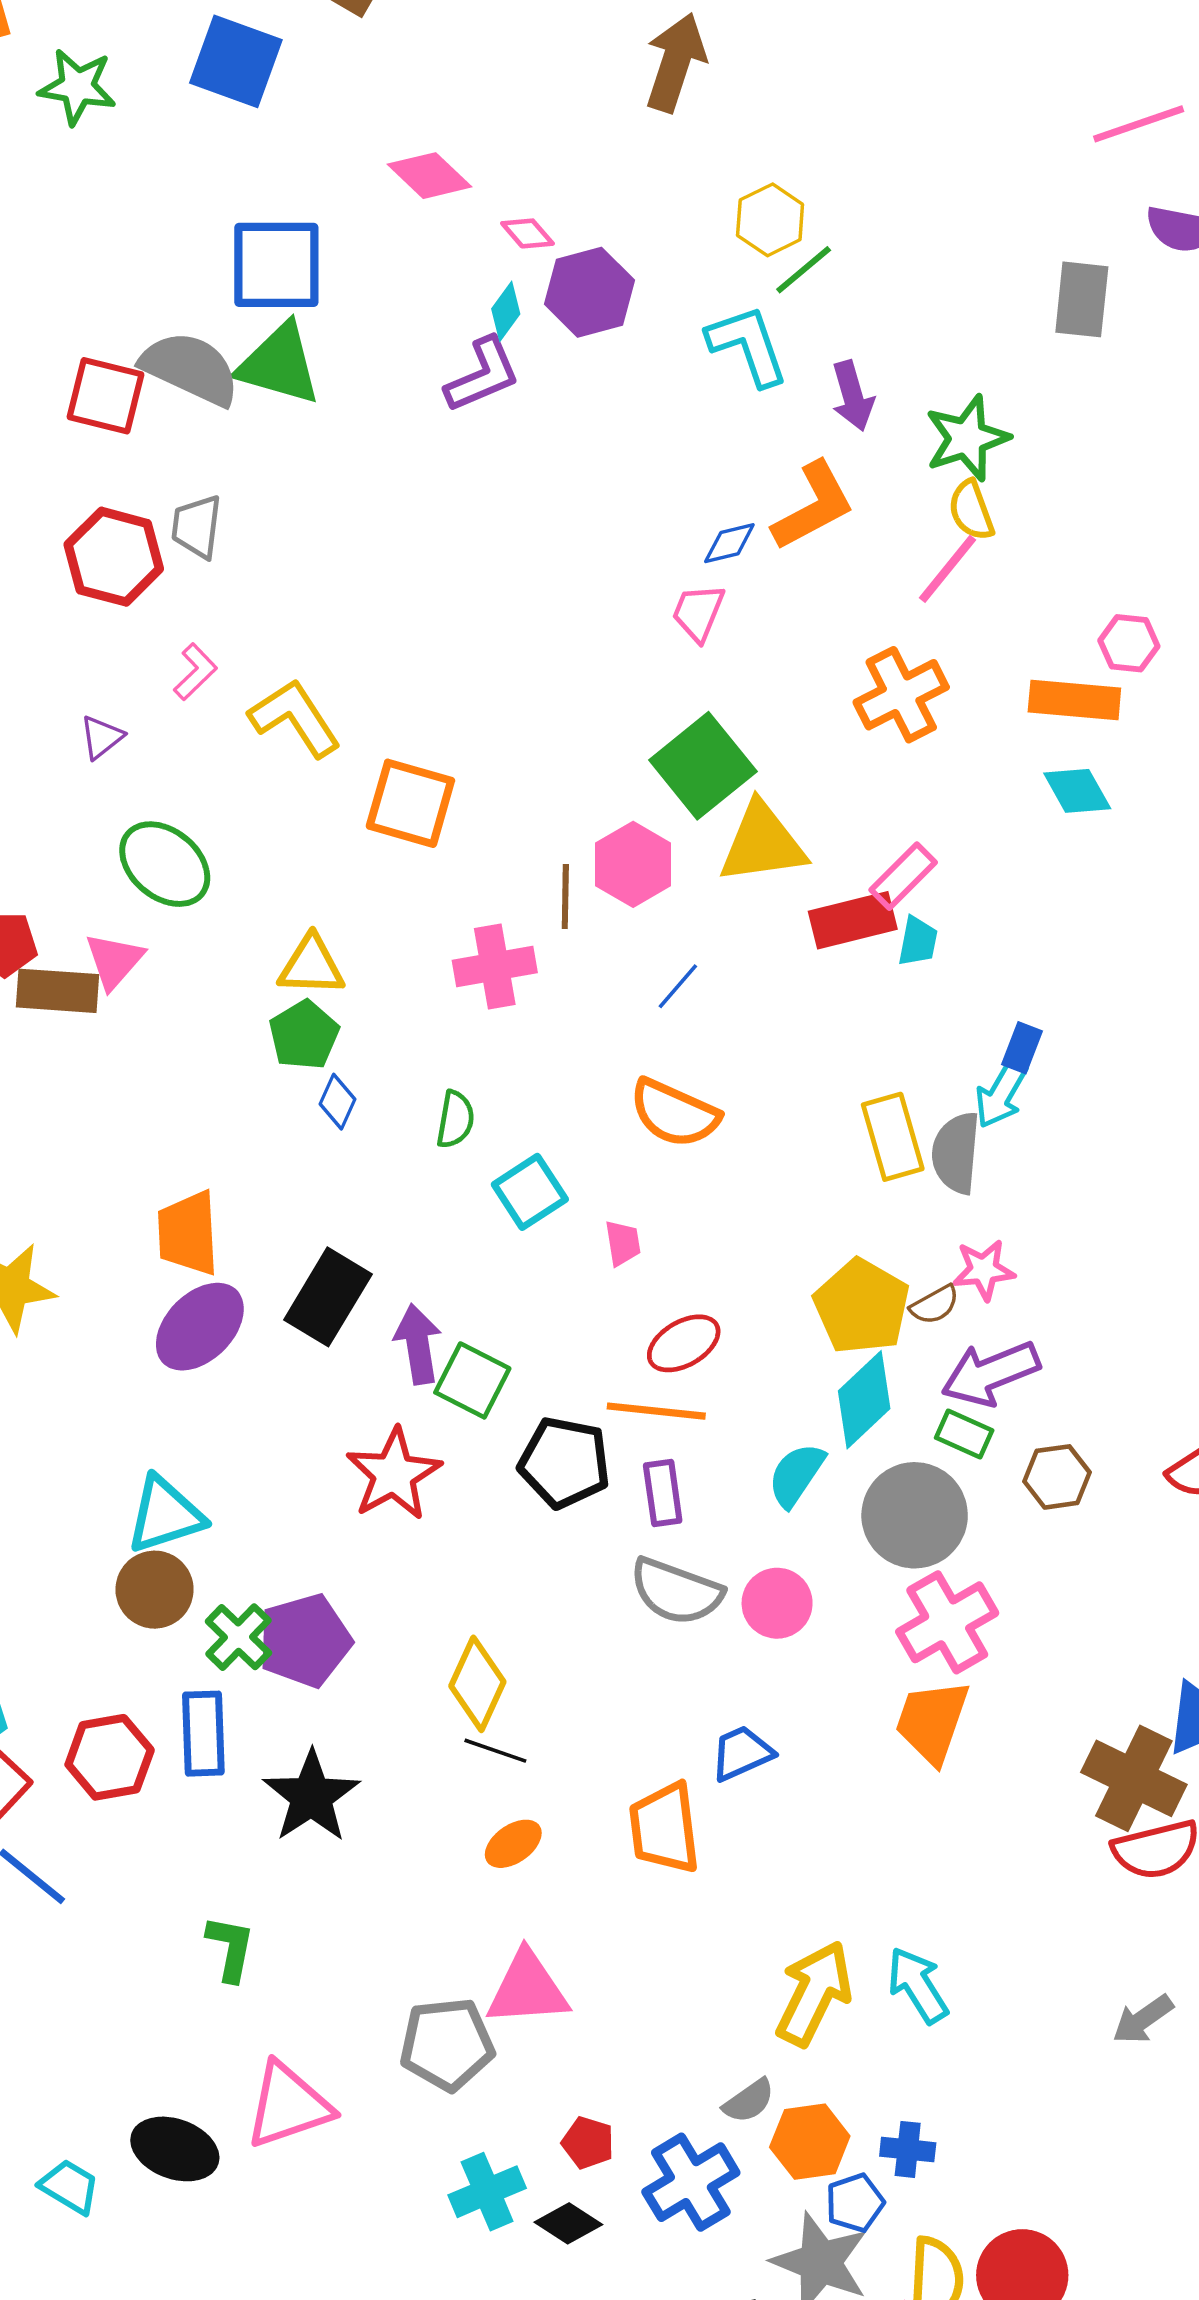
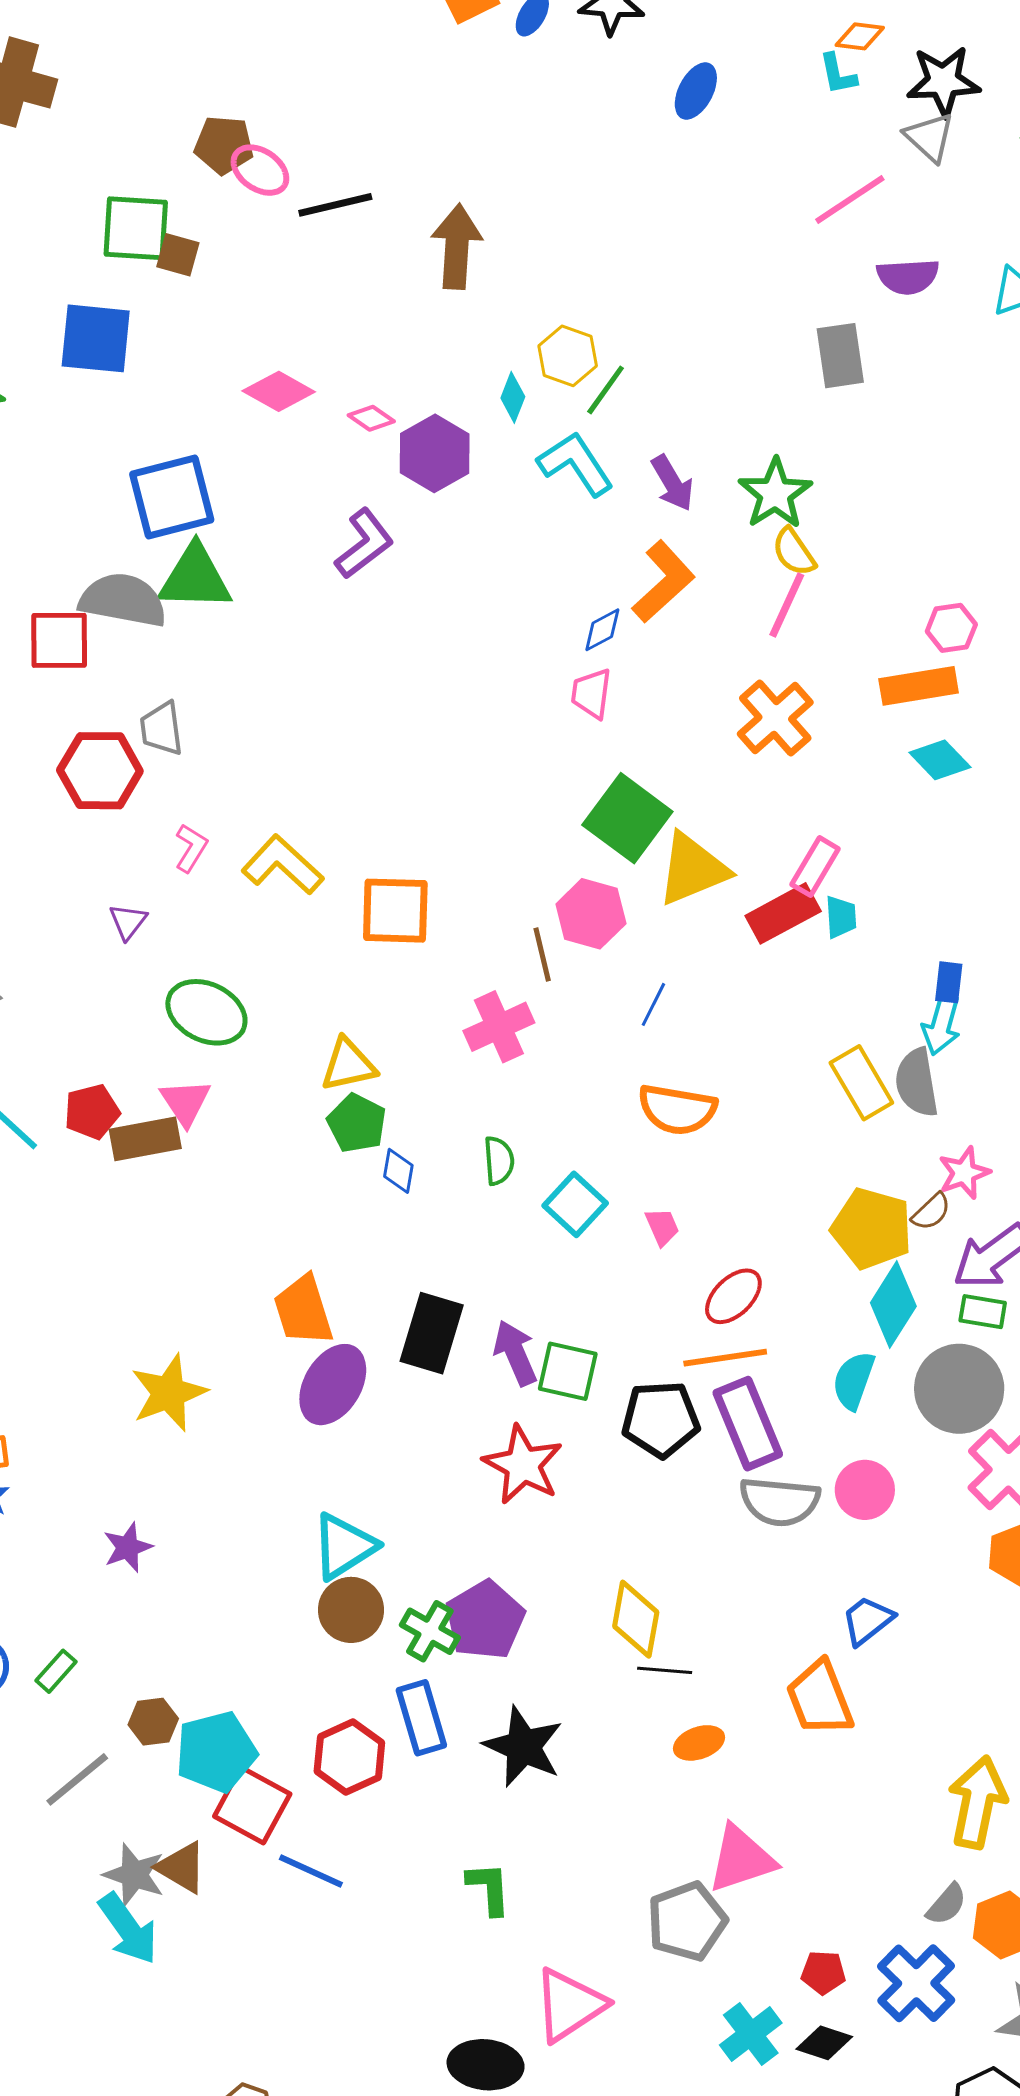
cyan diamond: (506, 311) -> (513, 397), moved
purple rectangle: (663, 1493) -> (748, 1424), size x1.6
orange ellipse: (513, 1844) -> (699, 1743), turned 30

